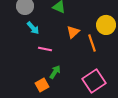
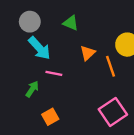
cyan arrow: (33, 28) -> (39, 48), size x1.5
green arrow: (55, 72) -> (32, 89), moved

